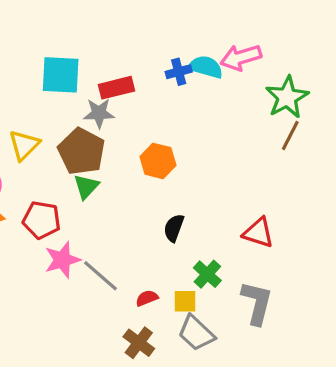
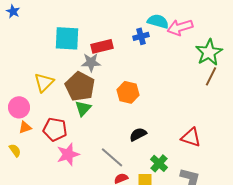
cyan semicircle: (206, 67) -> (158, 21), moved
black semicircle: (174, 228) -> (138, 134), turned 42
gray line: (101, 276) -> (112, 157), moved

